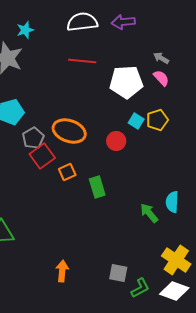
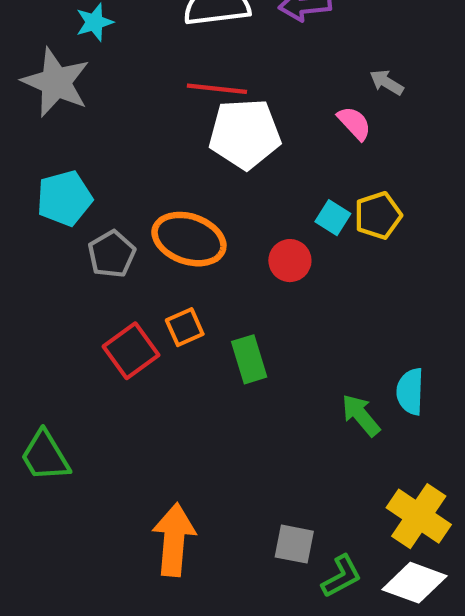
pink semicircle: (161, 78) -> (354, 123), moved
white pentagon: (126, 82) -> (245, 134), moved
red square: (42, 156) -> (131, 351), moved
orange arrow: (62, 271) -> (174, 540), size x1.5

